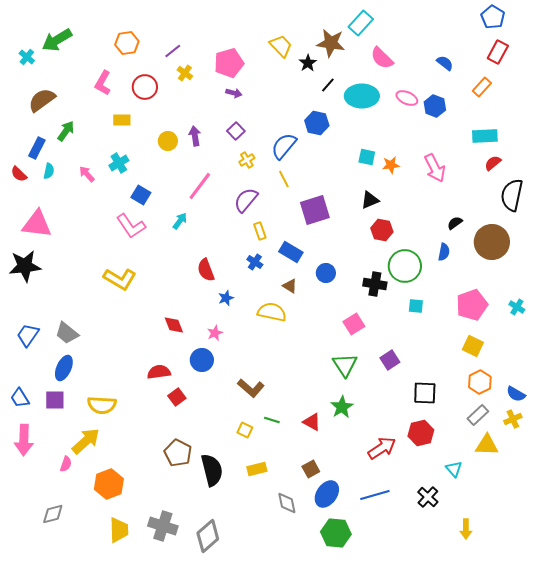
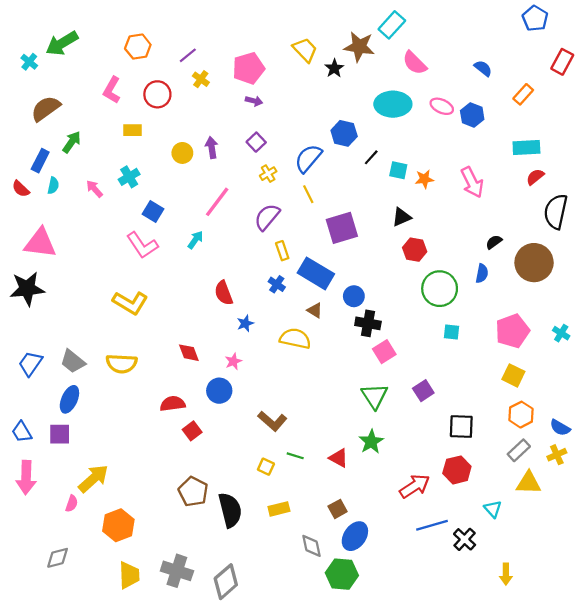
red rectangle: (498, 52) -> (562, 62), moved
black line: (328, 85) -> (371, 157), moved
blue rectangle: (291, 252) -> (316, 273), size x1.4
black cross: (375, 284) -> (368, 323), moved
yellow semicircle: (102, 405) -> (122, 364), moved
blue line: (375, 495) -> (432, 525), moved
green hexagon: (336, 533) -> (342, 574), moved

